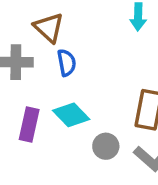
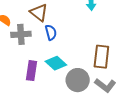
gray circle: (106, 146) -> (78, 80), size x1.5

